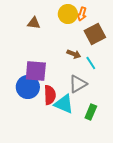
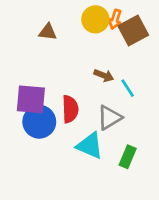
brown square: (95, 34) -> (133, 31), moved
purple square: (36, 71) -> (31, 99), moved
red semicircle: (50, 95) -> (70, 109), moved

